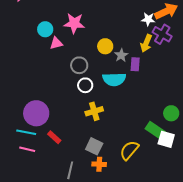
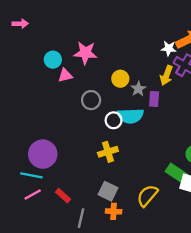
white circle: (85, 85) -> (114, 120), moved
red rectangle: (54, 137) -> (63, 196), moved
pink line: (27, 149) -> (33, 195), turned -42

